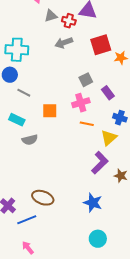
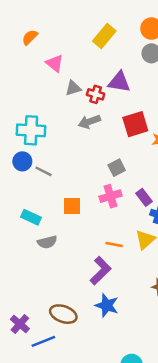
gray line: (24, 93) -> (43, 171), moved
purple rectangle: (108, 93) -> (144, 197), moved
orange line: (87, 124) -> (114, 245), moved
purple L-shape: (100, 163) -> (101, 271), moved
blue star: (93, 203) -> (107, 305), moved

